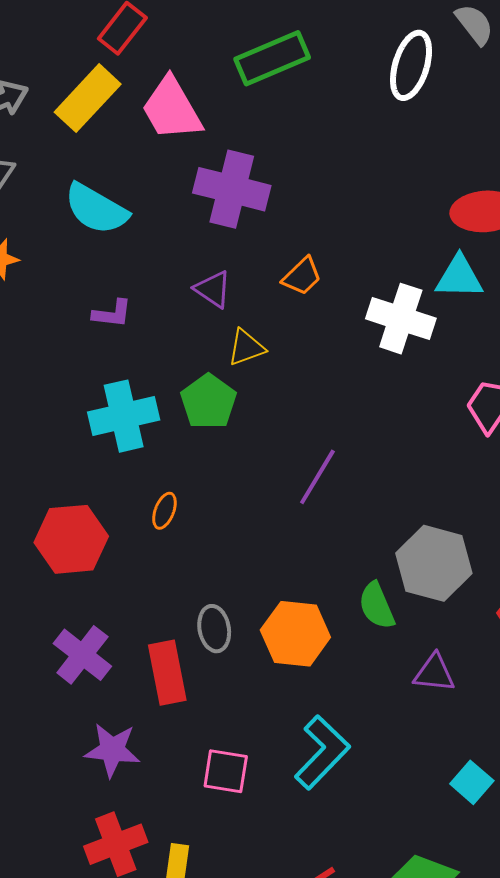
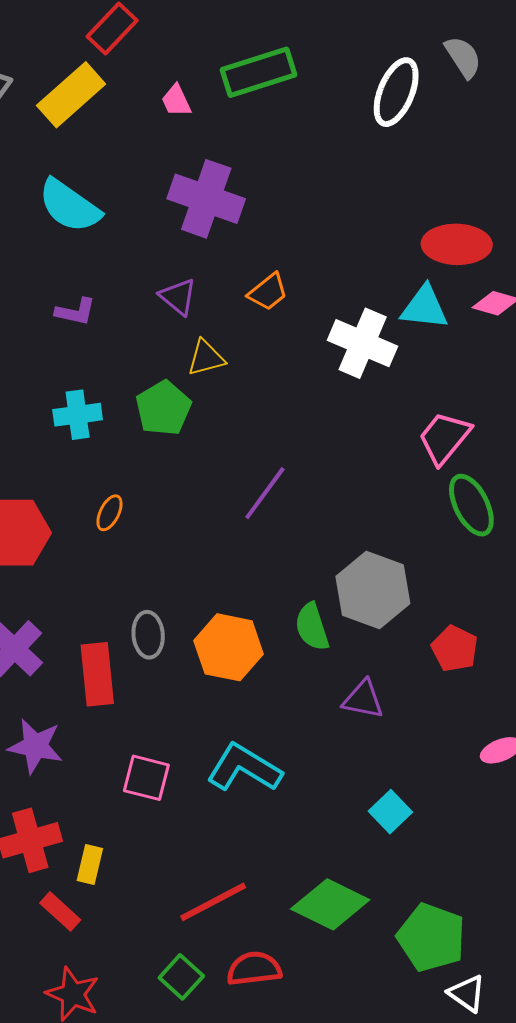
pink trapezoid: (172, 109) -> (176, 101), moved, size x0.5
cyan cross: (124, 416) -> (78, 415), size x0.7
cyan L-shape: (322, 752) -> (244, 768), turned -108

